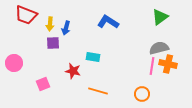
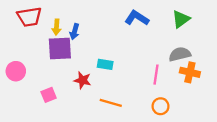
red trapezoid: (26, 15) -> (29, 17), turned -30
blue L-shape: (108, 22) -> (137, 18), moved
purple square: (53, 43) -> (60, 49), size x1.6
pink line: (152, 66) -> (156, 75), moved

